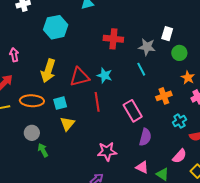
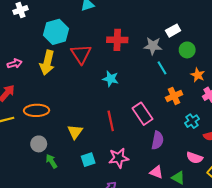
white rectangle: (167, 34) -> (173, 31), turned 48
pink arrow: (14, 55) -> (15, 64), turned 88
cyan line: (141, 69) -> (162, 68), moved
yellow arrow: (48, 71) -> (47, 63), moved
red triangle: (80, 77) -> (81, 54), moved, turned -45
red line: (97, 102) -> (111, 121), moved
cyan square: (60, 103) -> (88, 160), moved
pink semicircle: (179, 156) -> (195, 158), turned 70

